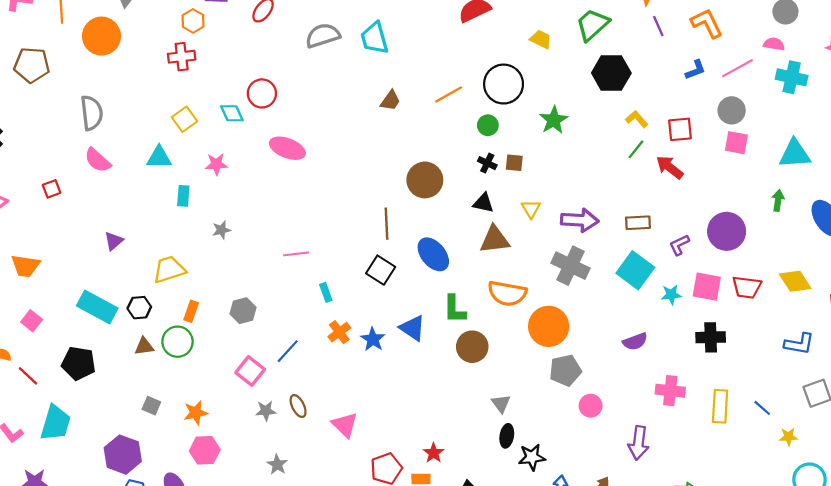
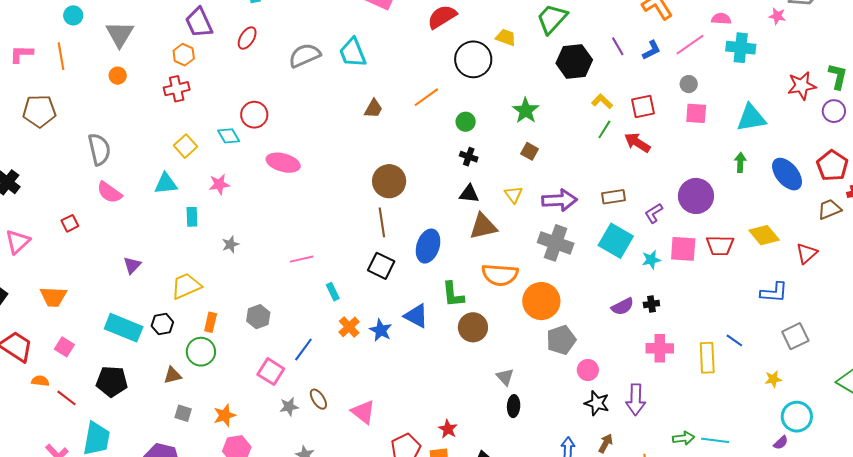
purple line: (658, 26) -> (618, 46), moved
orange circle: (101, 36) -> (118, 76), moved, size x0.5
black circle: (504, 84) -> (473, 59), moved
gray circle: (732, 110) -> (689, 84), size x0.7
brown square: (514, 163) -> (530, 151), moved, turned 30
brown circle: (425, 180) -> (389, 181), moved
blue ellipse: (433, 254) -> (428, 246), turned 64
black cross: (711, 337) -> (651, 304), moved, size x0.6
brown triangle: (144, 346) -> (173, 375), moved
blue line: (762, 408) -> (734, 340), moved
black star: (532, 457) -> (597, 403), moved, turned 30

